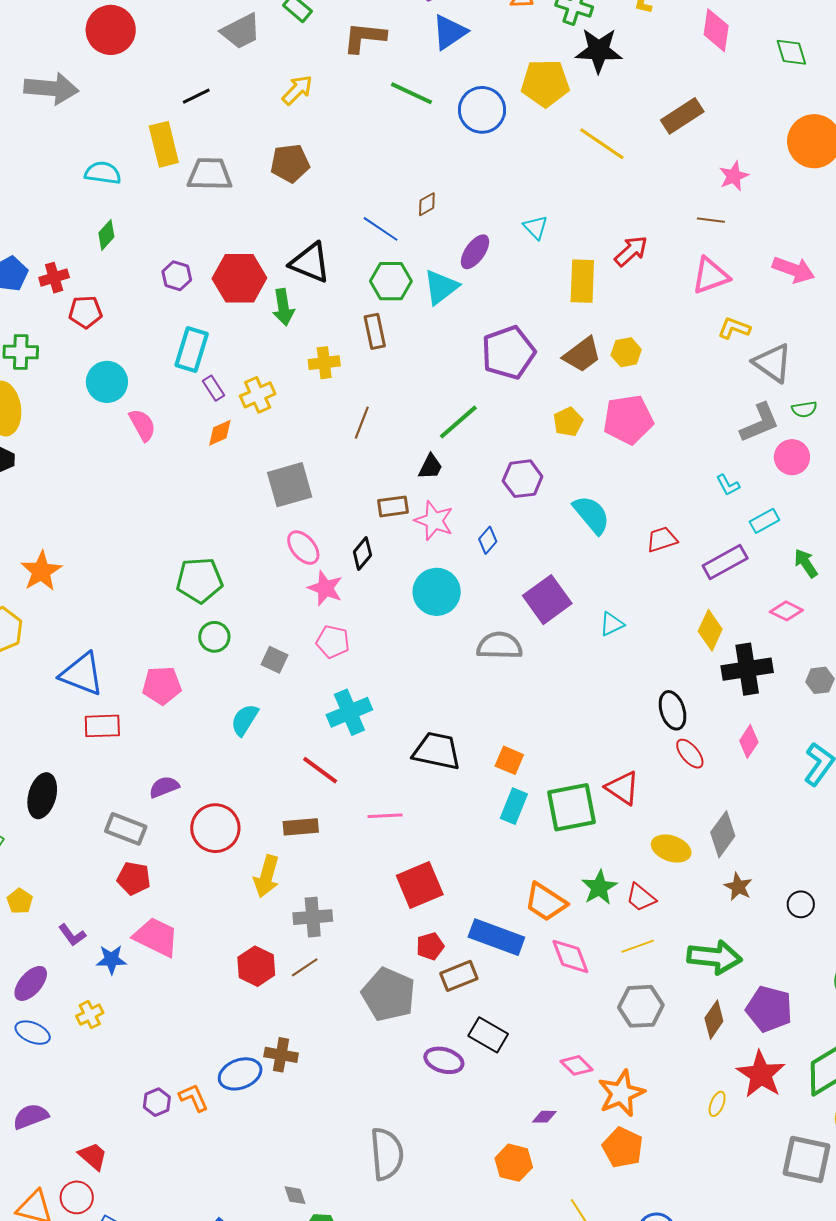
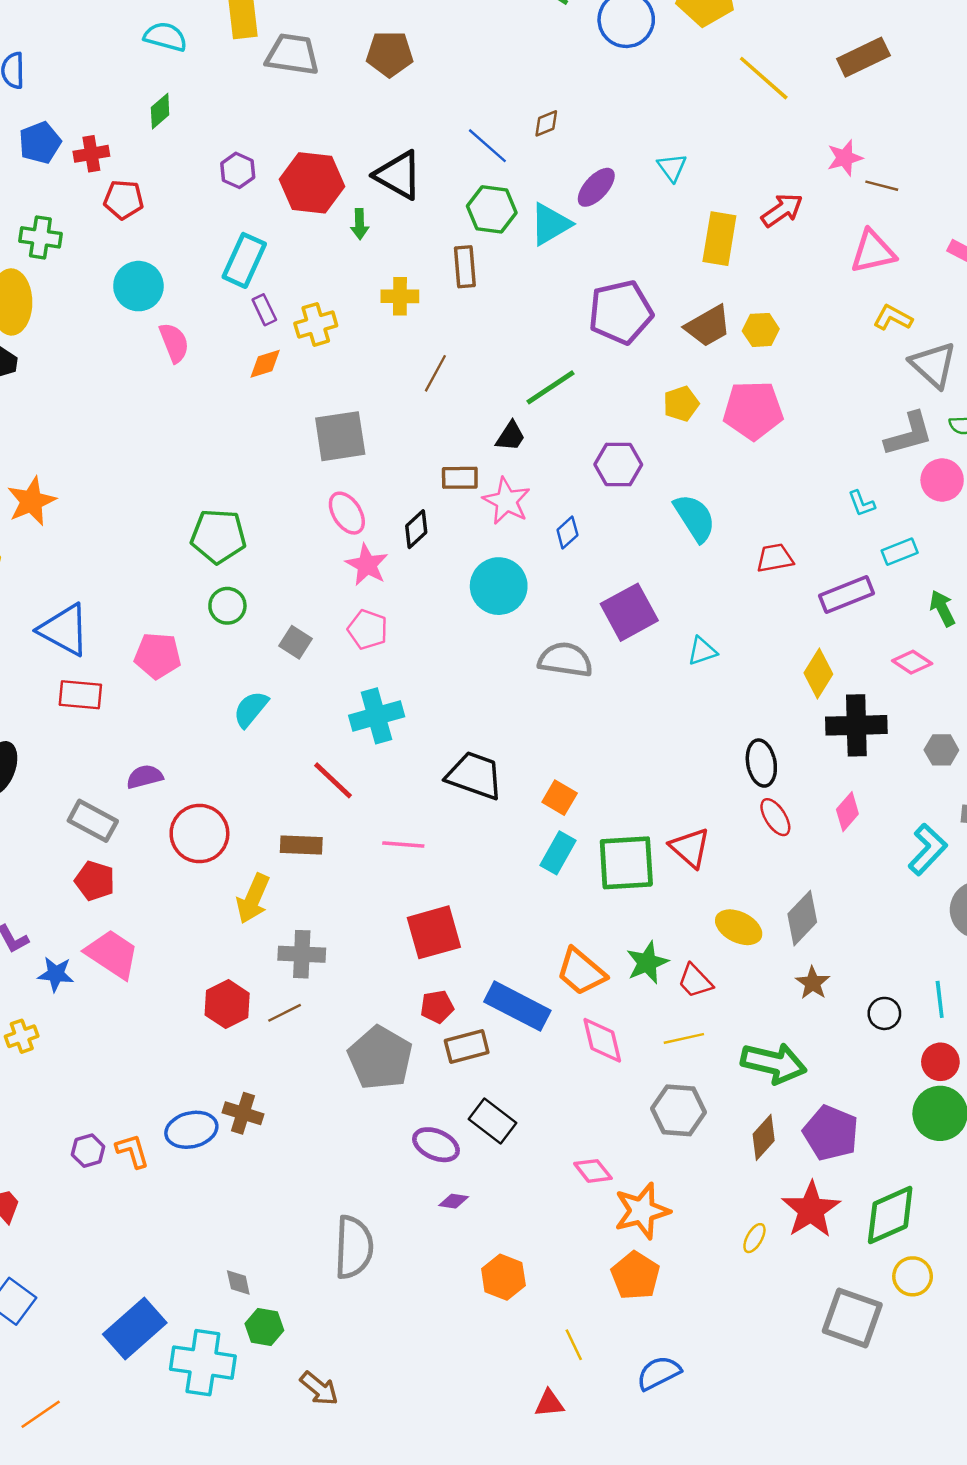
pink star: (734, 176) -> (845, 158), moved
green arrow: (283, 307) -> (360, 224), size x0.7
purple diamond: (544, 1117) -> (454, 1201), moved

